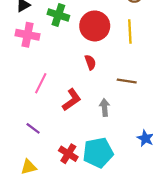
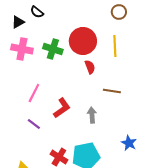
green cross: (58, 15) -> (53, 49), moved
red semicircle: (90, 62) -> (90, 67), moved
purple line: (33, 128) -> (34, 124), moved

